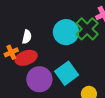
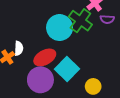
white semicircle: (27, 37) -> (19, 48), moved
red ellipse: (26, 58) -> (45, 57), moved

